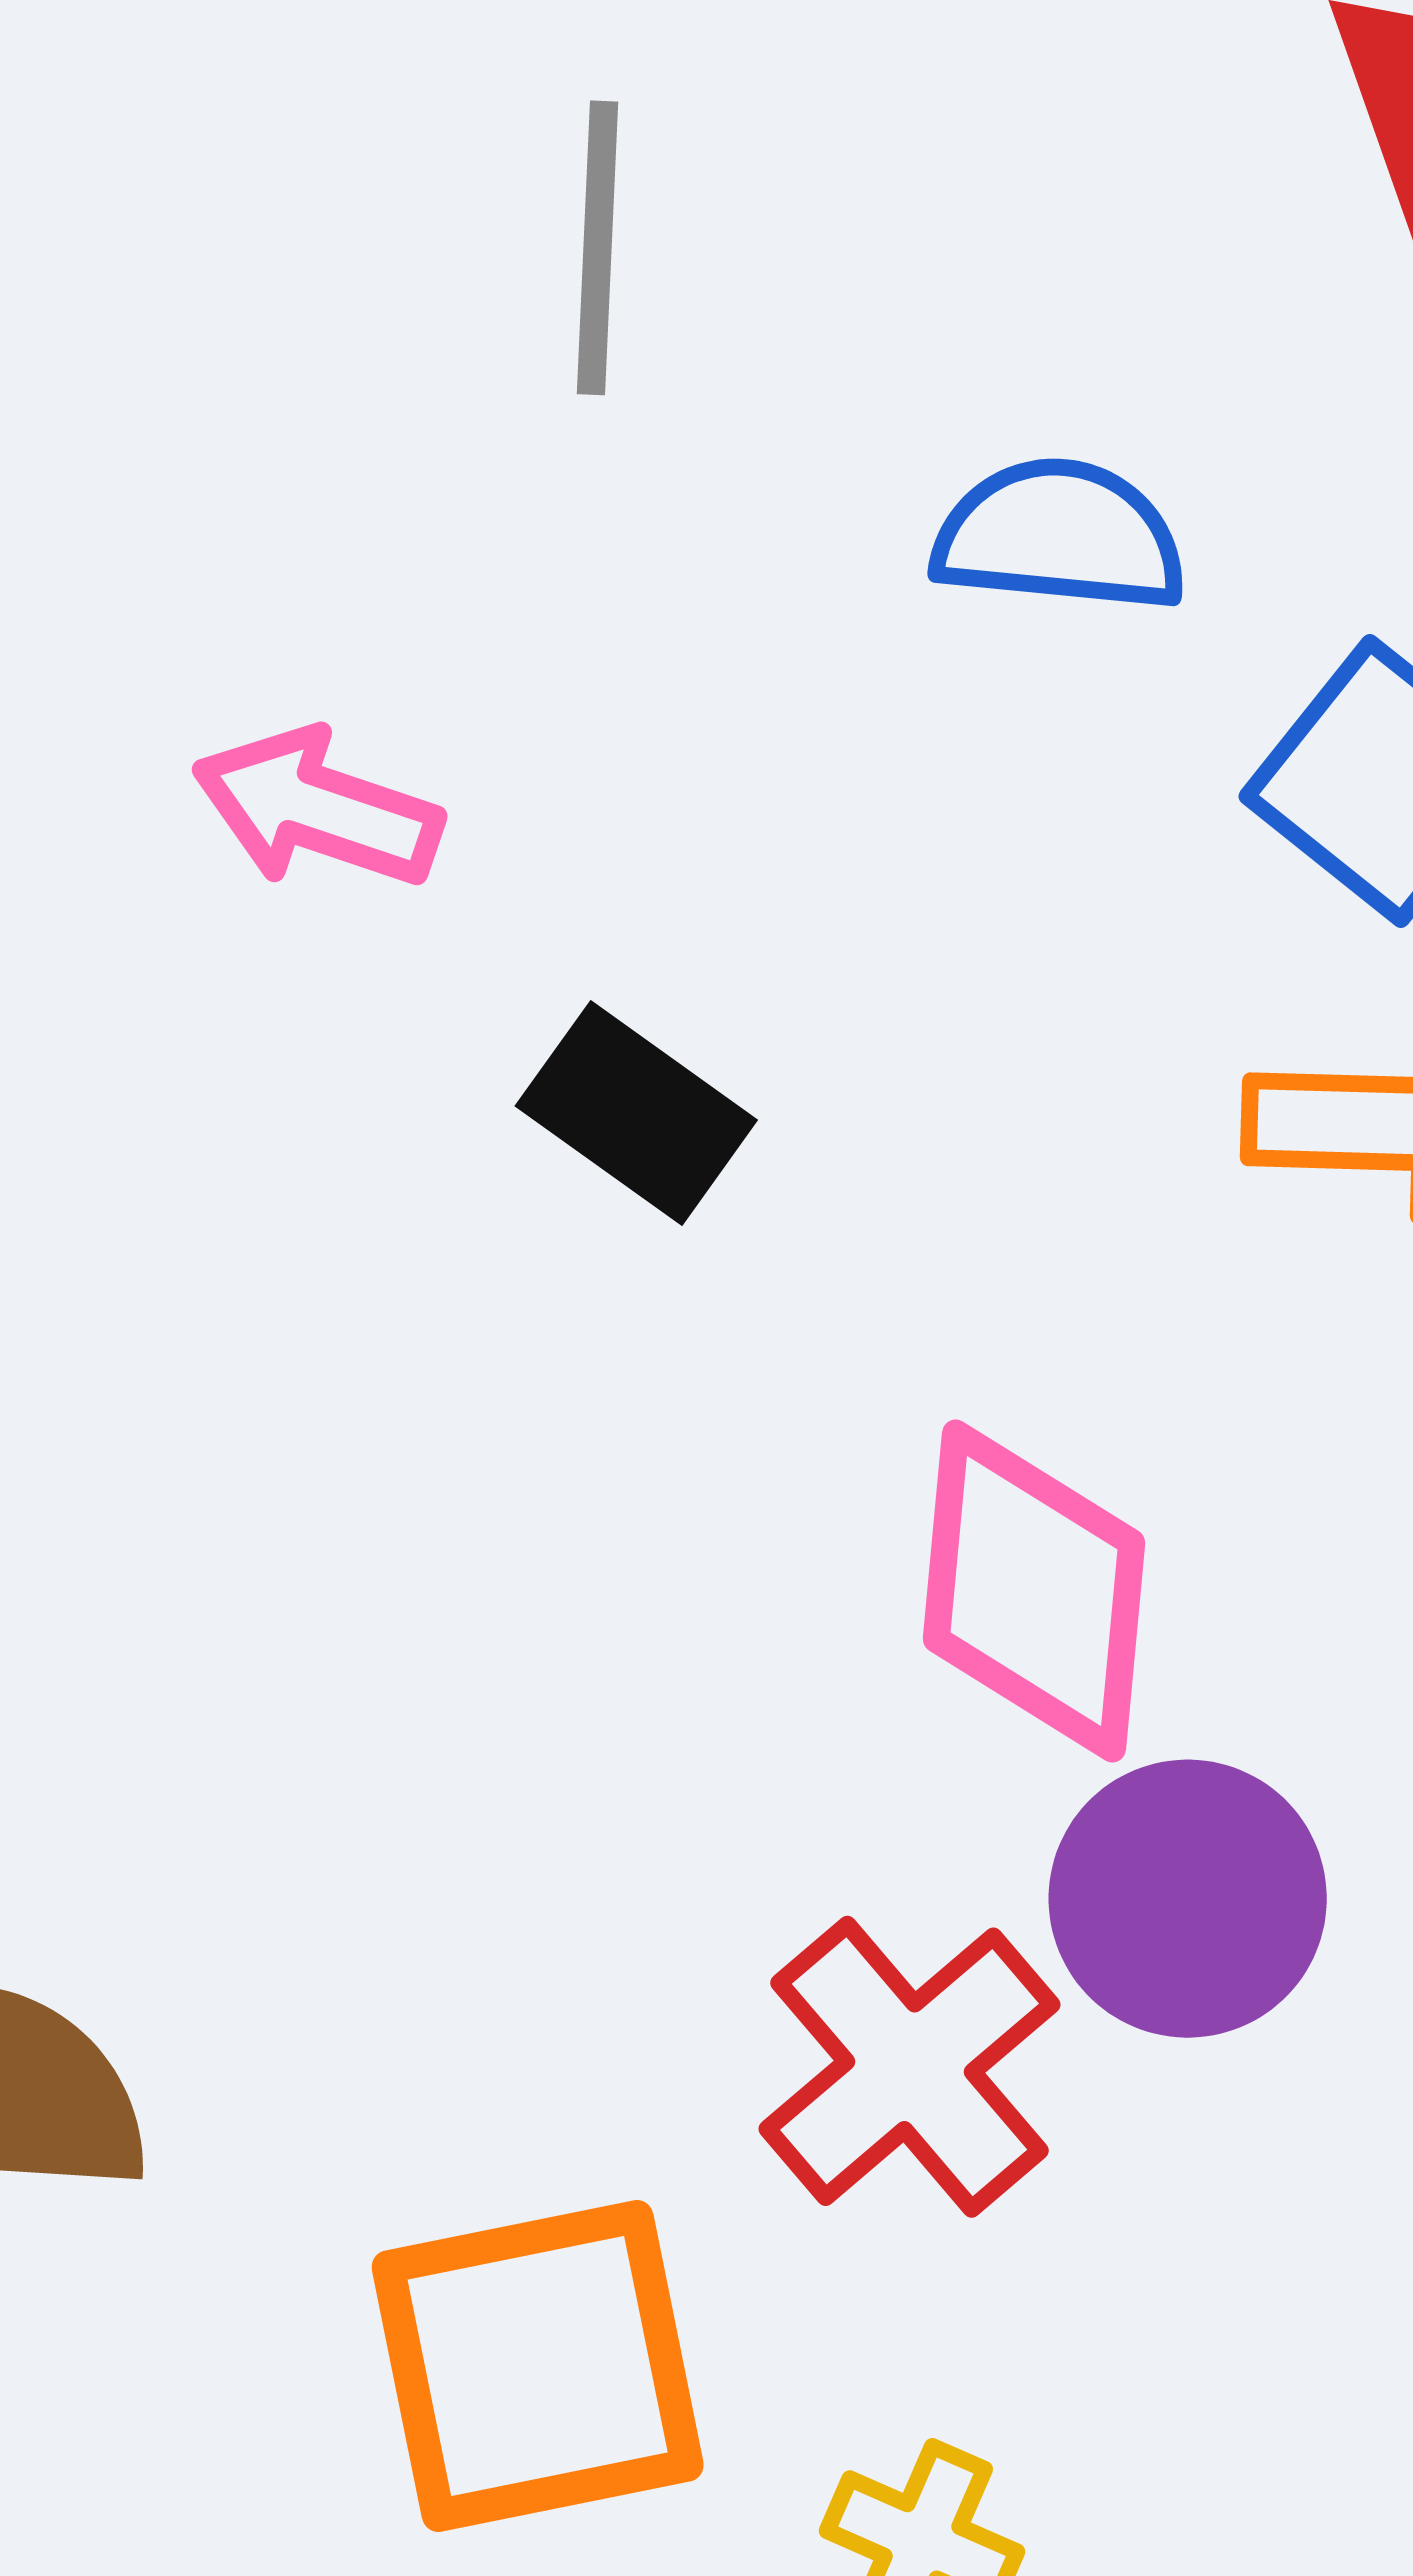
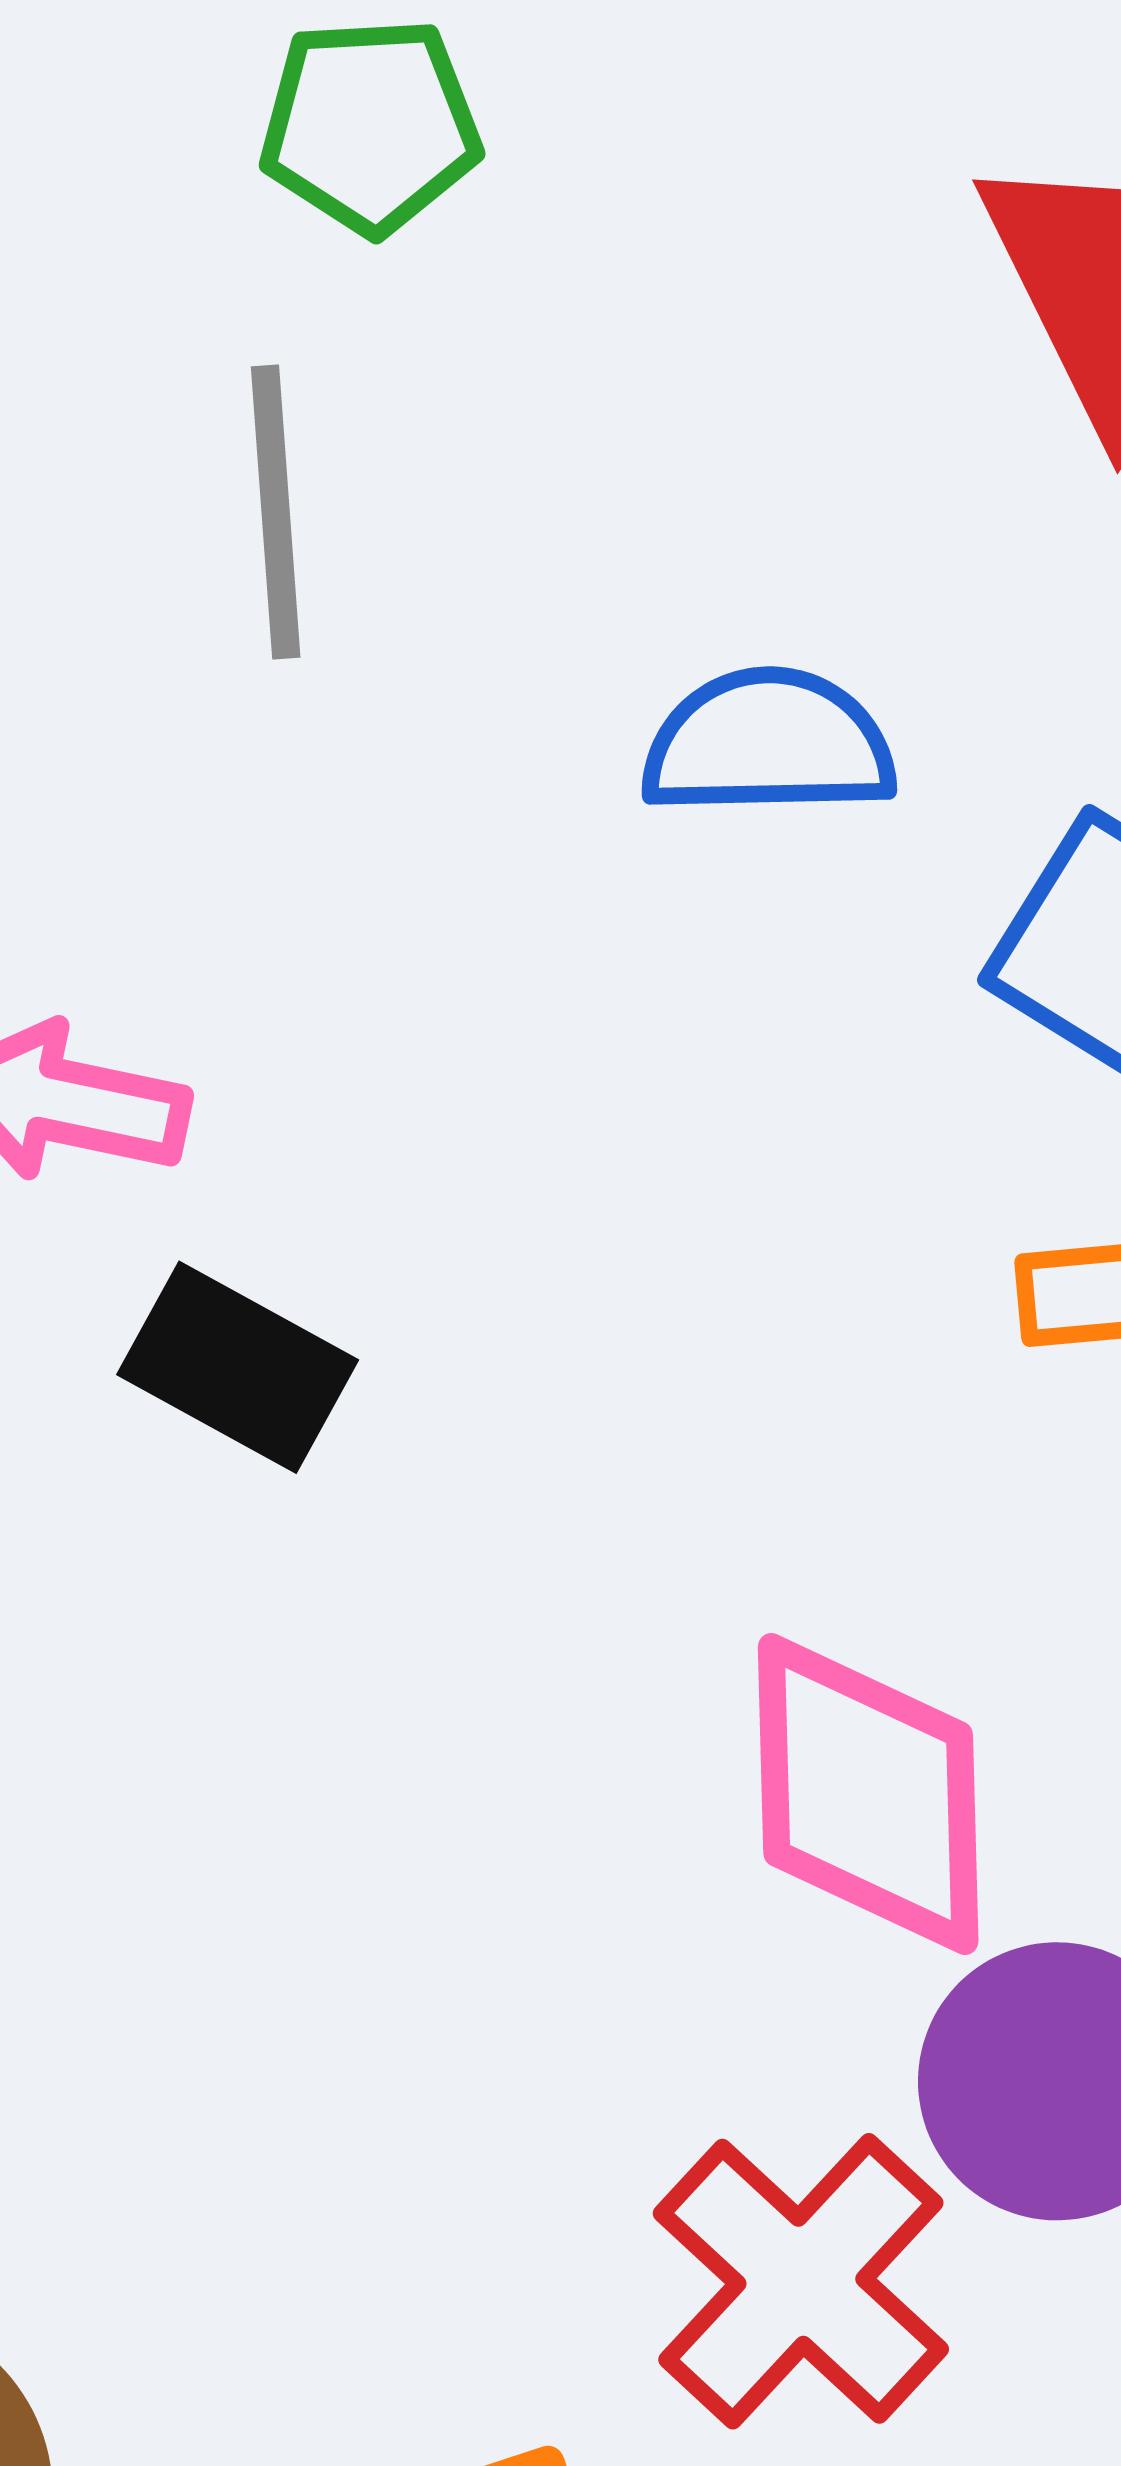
black rectangle: (636, 1113) -> (238, 1367), moved

